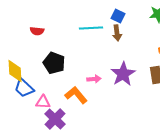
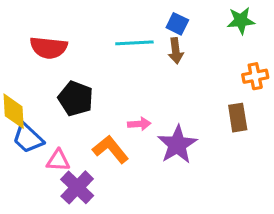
red semicircle: (37, 31) -> (49, 48), size x1.6
purple star: (123, 74) -> (177, 145), moved

